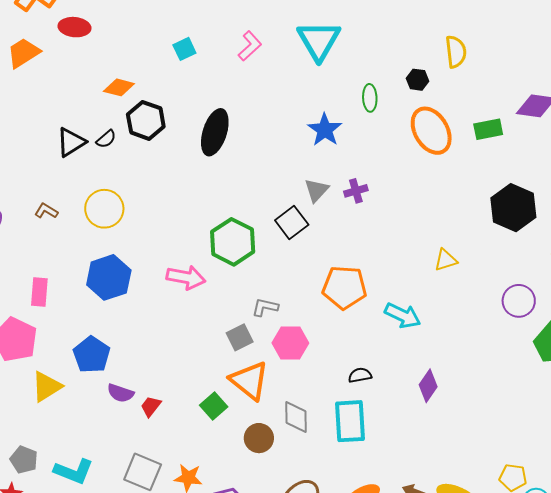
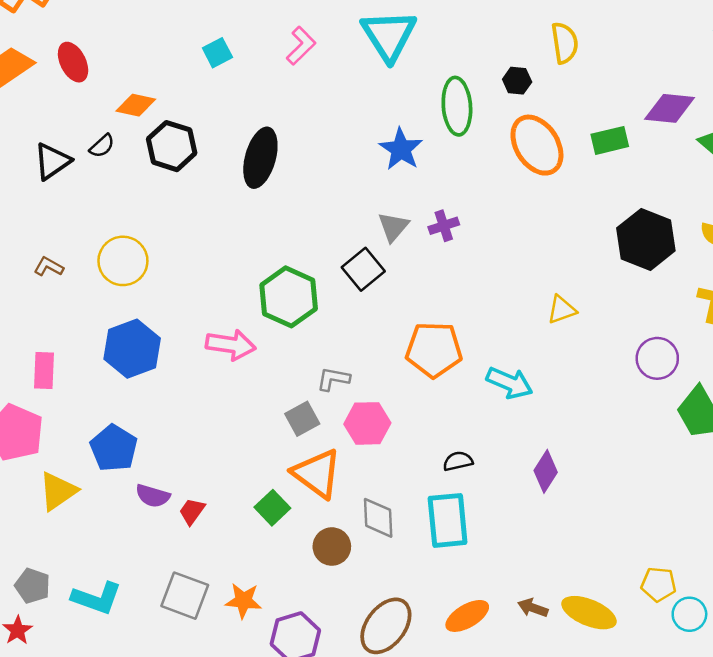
red ellipse: (75, 27) -> (73, 62), moved, turned 60
green ellipse: (370, 98) -> (457, 106), size x1.6
black semicircle: (106, 139) -> (102, 146), moved
black triangle: (71, 142) -> (52, 161), moved

